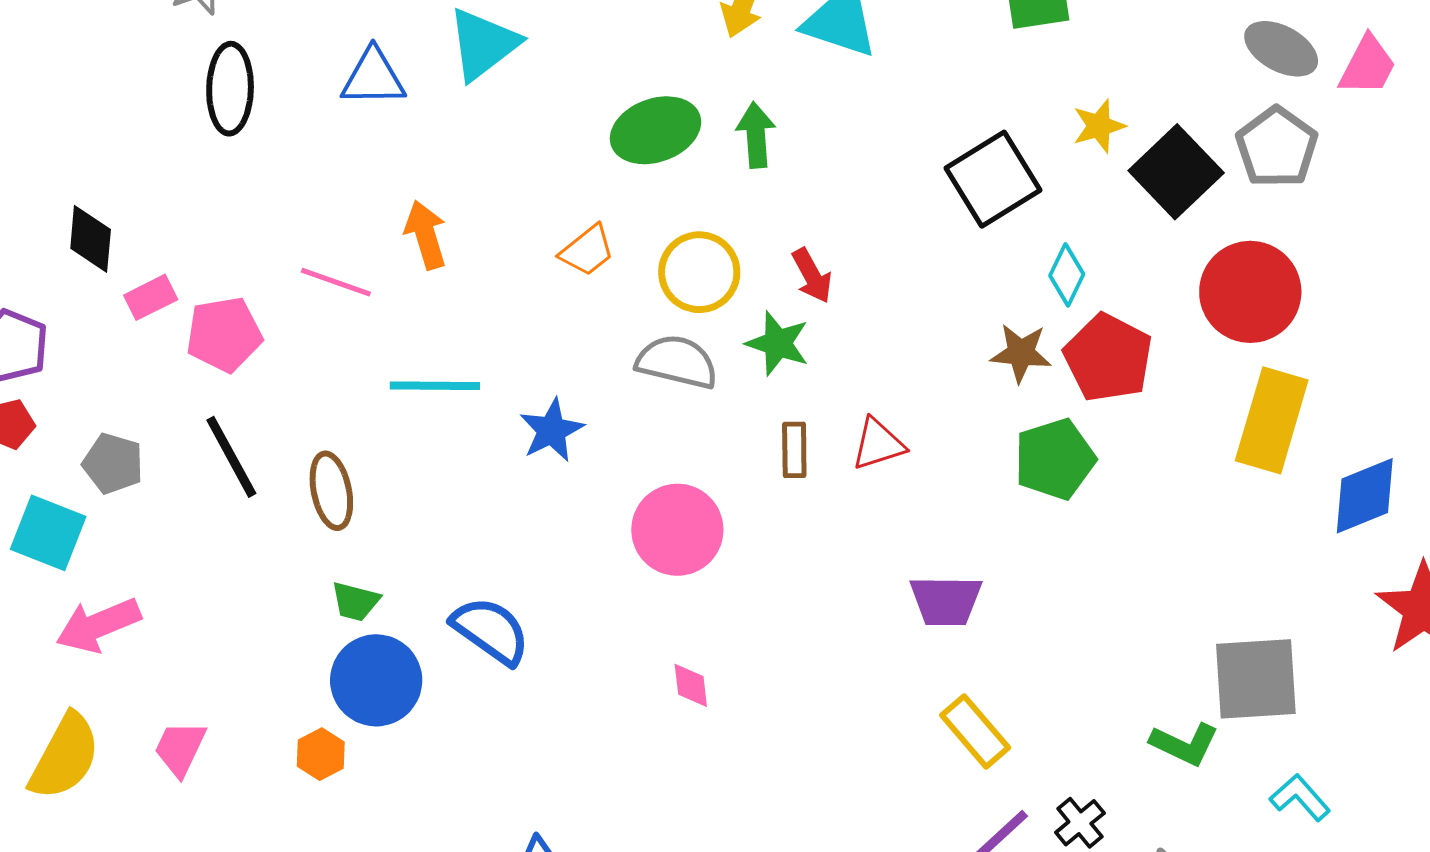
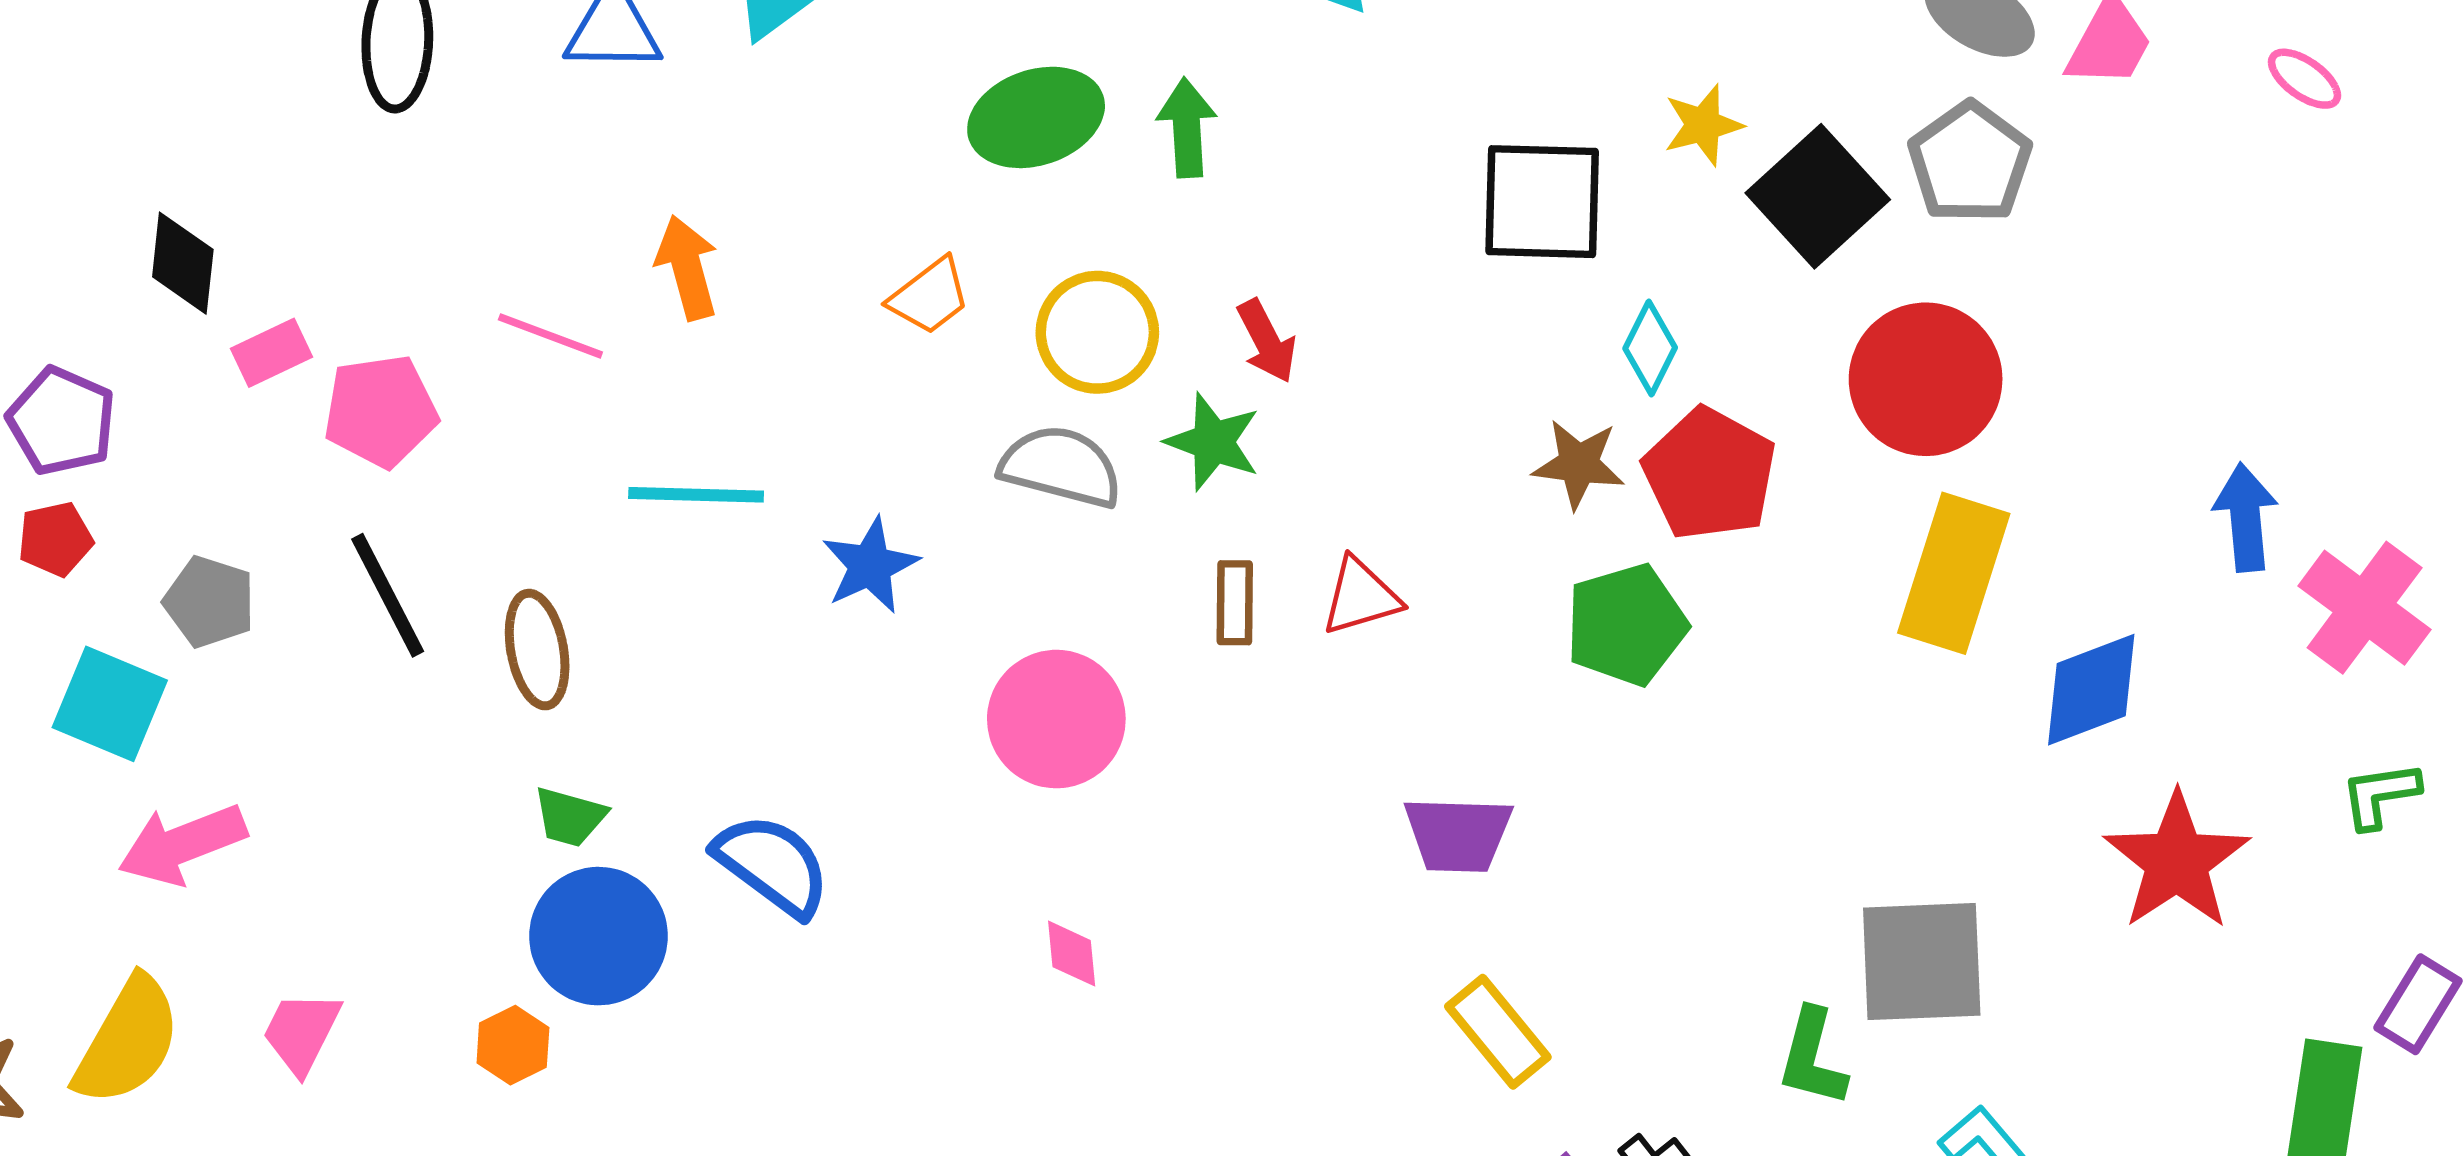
black square: (993, 179) -> (1542, 202), turned 32
green L-shape: (1185, 744) -> (1812, 1057), turned 78

